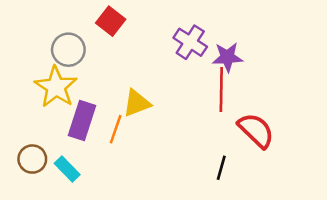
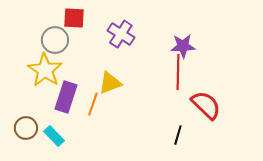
red square: (111, 21) -> (74, 18), moved, turned -35
purple cross: (190, 42) -> (121, 34), moved

